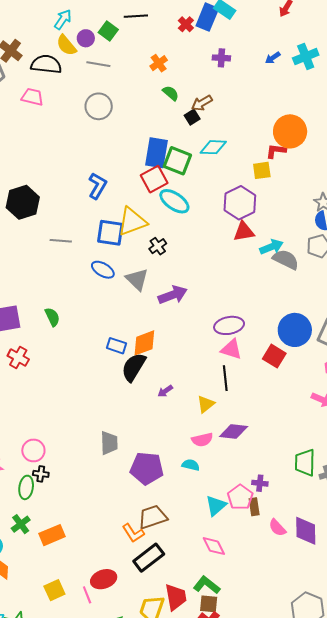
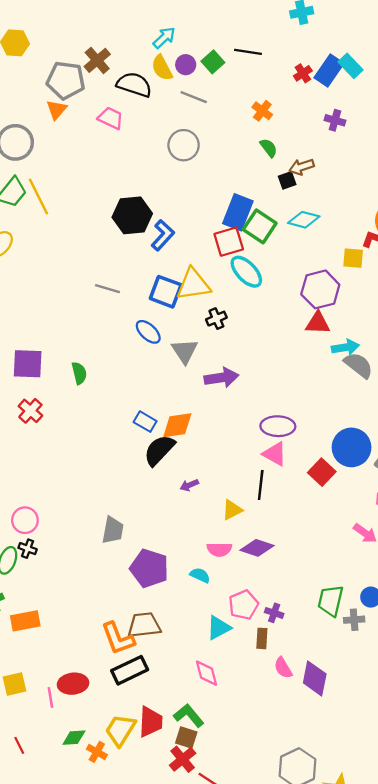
orange cross: (159, 63) -> (262, 111), turned -30
black hexagon: (23, 202) -> (132, 215), moved
pink pentagon: (240, 497) -> (243, 605), moved
orange L-shape: (133, 533) -> (118, 638), size x1.4

